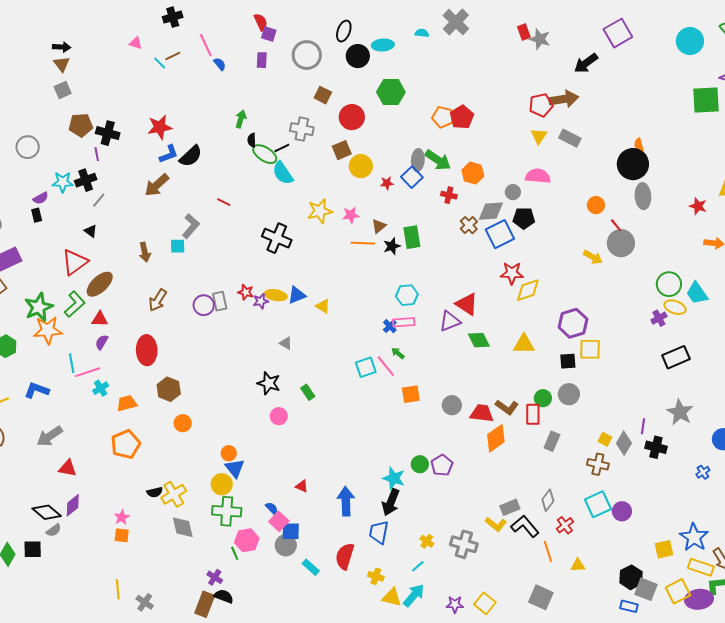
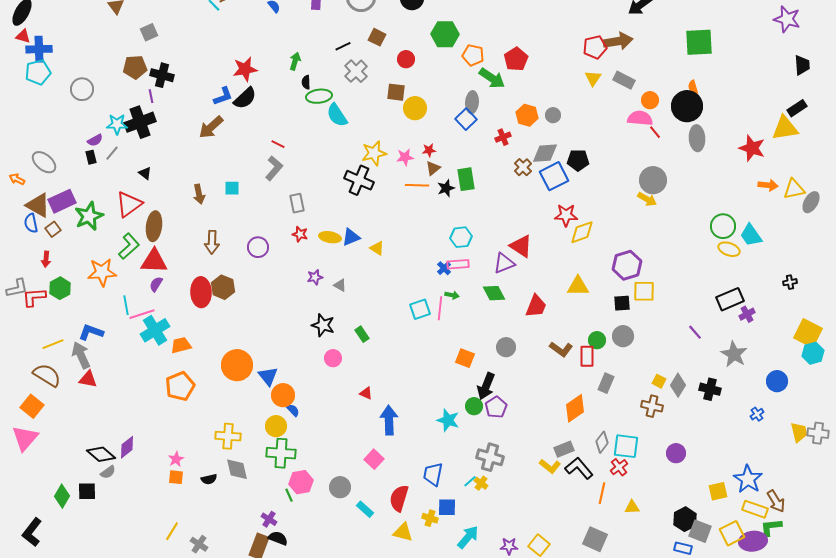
gray square: (63, 90) -> (149, 32), moved
green square: (706, 100) -> (699, 42), moved
red circle: (352, 117) -> (406, 59), size x0.7
orange pentagon: (443, 117) -> (473, 55), moved
red star: (160, 127) -> (245, 69), moved
gray cross: (302, 129) -> (356, 71), turned 35
black line: (282, 148) -> (343, 46), moved
brown square: (342, 150) -> (396, 92), turned 30
green ellipse: (265, 154) -> (319, 96), turned -40
green arrow: (438, 160) -> (492, 78), moved
pink semicircle: (538, 176) -> (640, 118), moved
black cross: (86, 180) -> (140, 122), size x1.4
red star: (387, 183) -> (429, 150), moved
gray circle: (513, 192) -> (553, 115), moved
red cross: (449, 195) -> (503, 137), turned -35
gray line: (99, 200) -> (112, 153), moved
orange circle: (596, 205) -> (650, 100), moved
red star: (698, 206) -> (752, 148), size x1.5
red line: (616, 225) -> (655, 132), moved
gray L-shape: (191, 226) -> (274, 168), moved
black cross: (277, 238) -> (359, 180), moved
gray circle: (621, 243) -> (653, 180), moved
brown ellipse: (100, 284) -> (154, 226), turned -40
brown arrow: (158, 300) -> (212, 242), turned -30
gray rectangle: (220, 301) -> (297, 203), moved
purple star: (261, 301) -> (315, 277), moved
green star: (39, 307) -> (89, 216), moved
purple cross: (659, 318) -> (747, 314), moved
red triangle: (100, 319) -> (154, 261), size x1.6
green diamond: (479, 340) -> (494, 293), moved
green arrow: (398, 353) -> (452, 295), turned 152
pink line: (386, 366) -> (440, 308), turned 45
cyan cross: (101, 388) -> (155, 330), size x1.8
brown hexagon: (169, 389) -> (223, 287), moved
orange square: (411, 394) -> (465, 358), moved, turned 30
red trapezoid: (482, 413) -> (536, 306), moved, turned 105
orange circle: (183, 423) -> (237, 365), size x1.8
purple line: (643, 426) -> (695, 332), moved, turned -49
gray arrow: (50, 436) -> (81, 355), moved, turned 100
orange diamond: (496, 438) -> (575, 408), moved
orange circle: (229, 453) -> (283, 395), size x1.5
red triangle: (68, 468) -> (88, 379), moved
blue triangle: (235, 468) -> (268, 376), moved
red triangle: (302, 486) -> (366, 393), moved
black semicircle: (155, 492) -> (209, 479), moved
yellow cross: (174, 494) -> (228, 436), turned 35
blue arrow: (346, 501) -> (389, 420), moved
black arrow: (391, 502) -> (486, 386), moved
cyan square: (598, 504) -> (626, 446), moved, turned 32
blue semicircle: (272, 508) -> (293, 410), moved
pink square: (279, 521) -> (374, 459), moved
blue square: (291, 531) -> (447, 507), moved
gray cross: (464, 544) -> (490, 457), moved
orange line: (548, 551) -> (602, 493), turned 30
cyan line: (418, 566) -> (470, 481), moved
yellow line: (118, 589) -> (172, 531), turned 36
yellow triangle: (392, 597) -> (403, 532), moved

